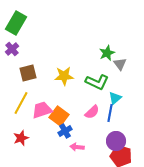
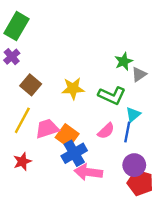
gray triangle: (120, 64) -> (139, 74), turned 32
brown square: (28, 73) -> (31, 85), turned -36
blue cross: (65, 131) -> (74, 153), size x1.5
pink arrow: (77, 147) -> (88, 172), size x1.6

